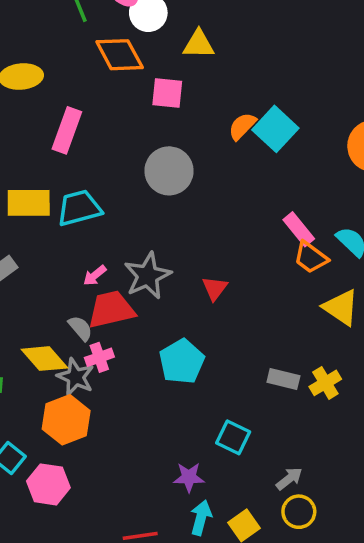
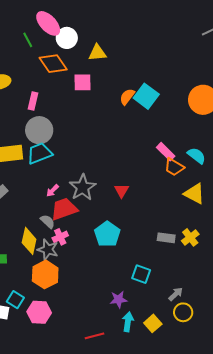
pink rectangle: (67, 130) -> (33, 101), moved, size x0.7
gray circle: (169, 171) -> (39, 130), moved
yellow diamond: (44, 359) -> (29, 241), turned 60

